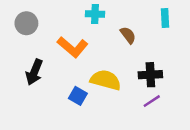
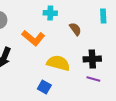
blue square: (78, 96) -> (44, 87), moved
purple line: (152, 101) -> (93, 79), turned 48

